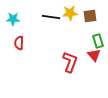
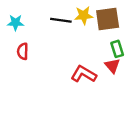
brown square: (90, 16) -> (108, 19), size x1.5
red L-shape: (70, 62) -> (84, 74), turned -80

